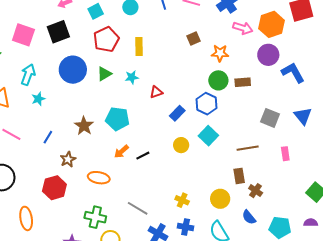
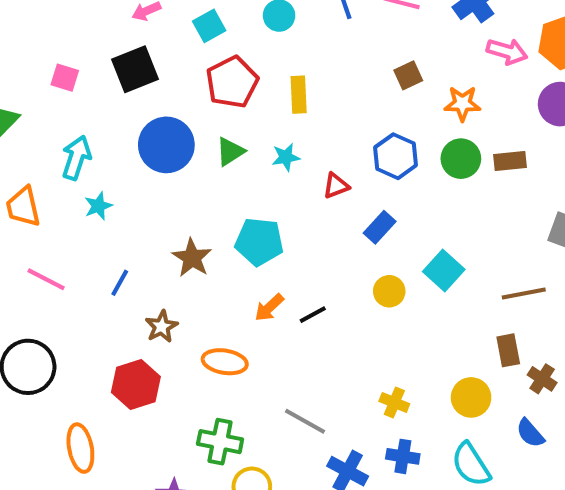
pink square: (23, 35) -> (65, 78), size x0.6
blue hexagon: (206, 104) -> (396, 156), moved

